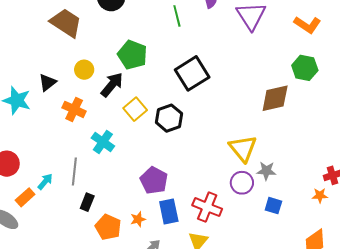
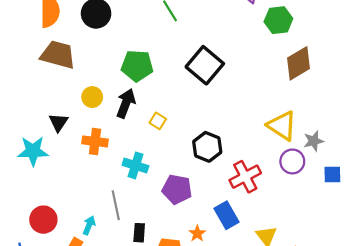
green hexagon: (305, 68) -> (278, 20), moved
yellow square: (135, 109) -> (158, 121), size x0.7
black hexagon: (169, 118) -> (207, 147), moved
purple pentagon: (154, 180) -> (177, 189), moved
red cross: (207, 207) -> (245, 177), moved, turned -32

